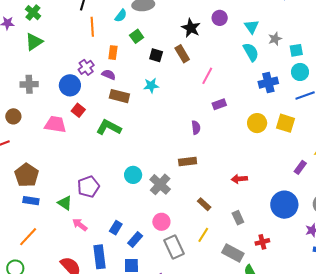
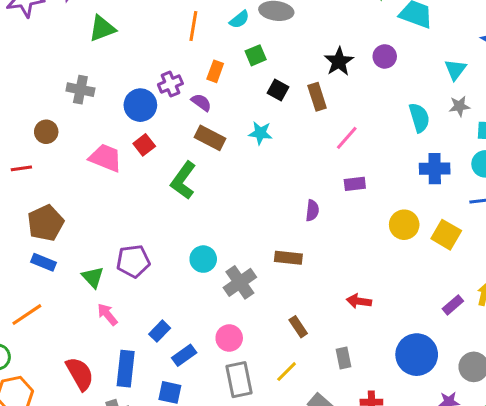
cyan triangle: (252, 27) -> (455, 70), moved
green L-shape: (109, 127) -> (183, 180), turned -95

